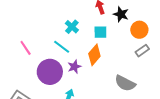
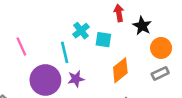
cyan square: (100, 32) -> (103, 40), moved
cyan line: (62, 47) -> (65, 52), turned 30
orange diamond: (94, 55) -> (120, 70), moved

